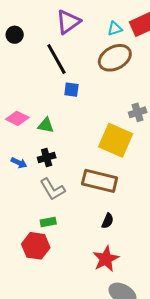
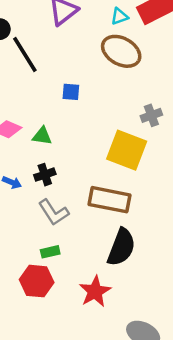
brown ellipse: (115, 58) -> (121, 51), turned 60
black line: (56, 59) -> (25, 55), moved
black semicircle: (108, 221) -> (121, 247), size x2.0
red star: (106, 259) -> (95, 291), moved

